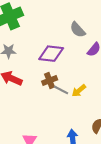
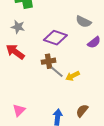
gray semicircle: (78, 30) -> (83, 22), turned -35

